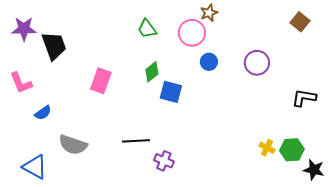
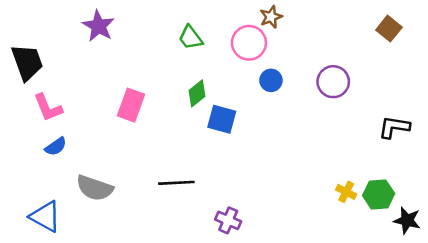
purple star: (24, 29) -> (99, 26), moved, turned 30
black trapezoid: (54, 46) -> (27, 62), moved
pink L-shape: (21, 83) -> (48, 108), moved
purple cross: (164, 161) -> (228, 220), moved

